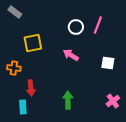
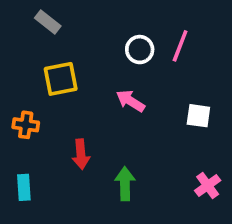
gray rectangle: (15, 12) -> (48, 22), moved
red arrow: (31, 88) -> (81, 154), moved
cyan rectangle: (23, 107) -> (24, 187), moved

